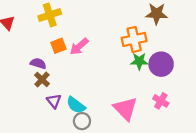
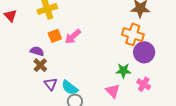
orange cross: (134, 39) -> (133, 34), moved, turned 30
green star: (139, 61) -> (123, 71), moved
pink triangle: (125, 109) -> (113, 91), size x0.7

